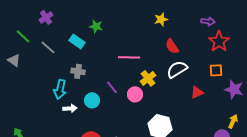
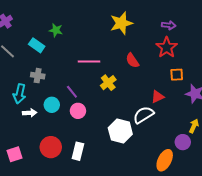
yellow star: (161, 19) -> (121, 23), size x1.6
red star: (219, 41) -> (167, 47), moved
red semicircle: (172, 46) -> (132, 60), moved
white semicircle: (177, 69) -> (143, 115), moved
pink circle: (135, 94) -> (78, 111), moved

